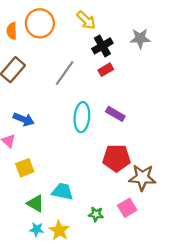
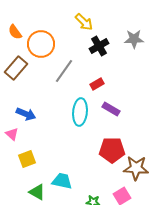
orange circle: (40, 23) -> (41, 44), moved
orange semicircle: (12, 31) -> (15, 32), turned -35
red rectangle: (106, 70) -> (97, 84), moved

